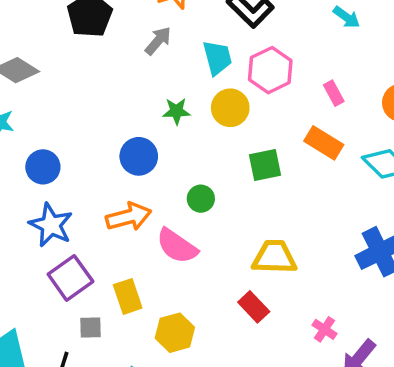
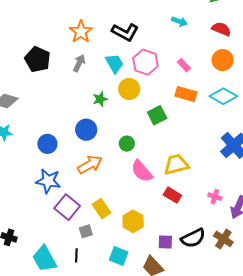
blue circle: (43, 167) -> (47, 144), moved
pink semicircle: (177, 246) -> (142, 171), moved, turned 30

